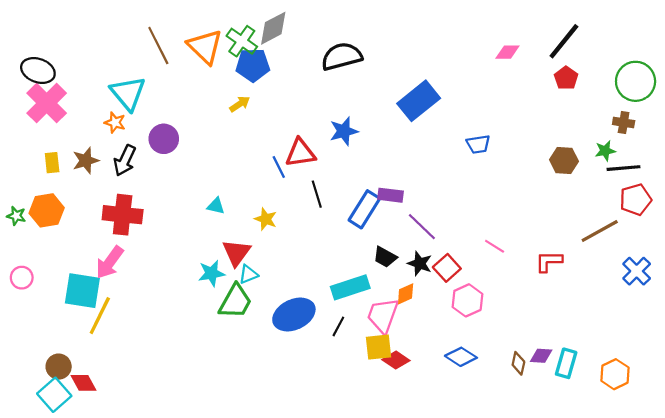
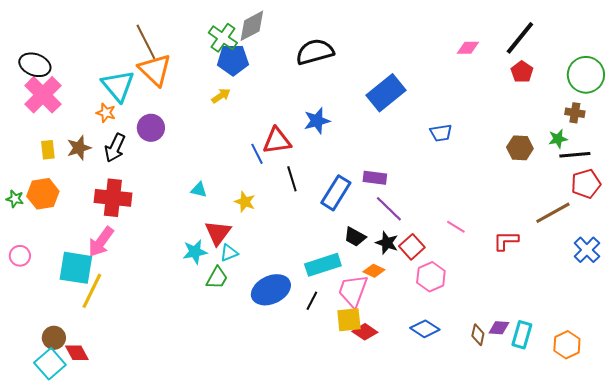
orange triangle: (205, 47) -> (155, 70), moved
purple rectangle: (390, 195) -> (375, 178), moved
orange diamond: (406, 294) -> (374, 271), turned 50
green trapezoid: (235, 301) -> (217, 278), size x0.7

